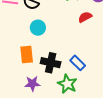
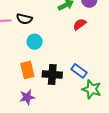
purple star: (32, 84) -> (27, 97), moved
green star: (67, 84) -> (92, 89), moved

